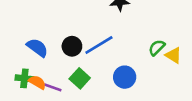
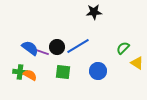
yellow triangle: (173, 55) -> (137, 63), moved
green square: (80, 78) -> (63, 72), turned -35
purple line: (53, 87) -> (42, 52), moved

